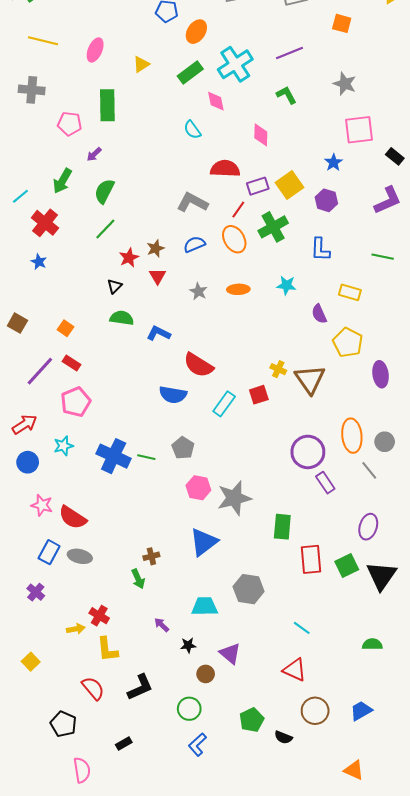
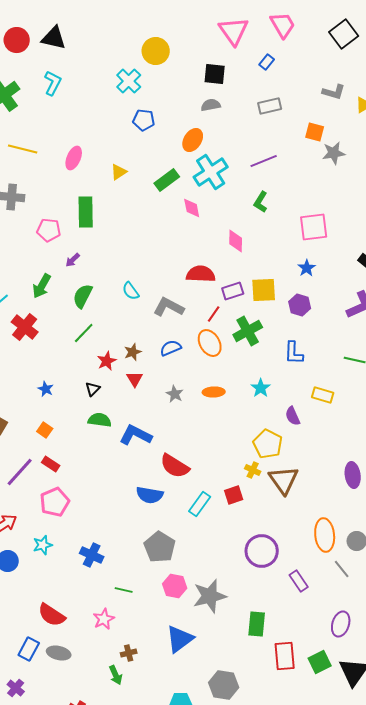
orange ellipse: (196, 32) -> (193, 140), moved
gray star: (345, 84) -> (334, 153), moved, turned -30
green L-shape: (286, 95) -> (261, 202), turned -120
cyan semicircle: (192, 130) -> (131, 291), moved
pink square: (359, 130) -> (314, 227), moved
yellow square: (289, 185) -> (264, 290), turned 32
blue star: (39, 262) -> (46, 389), moved
cyan star: (286, 285) -> (261, 388), turned 30
blue L-shape: (159, 333) -> (136, 435), size x1.4
yellow pentagon: (348, 343) -> (268, 444), moved
gray pentagon: (183, 448) -> (160, 547), size x1.4
purple circle: (308, 452) -> (262, 551), moved
blue cross: (114, 456) -> (92, 555), size x0.7
green line: (146, 457) -> (124, 590), moved
pink star: (42, 505) -> (104, 619), moved, turned 30

